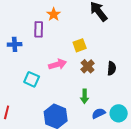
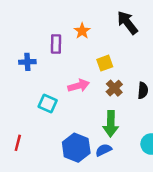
orange star: (54, 14) -> (82, 31), moved
green arrow: (85, 96) -> (111, 124), size x1.5
blue semicircle: (99, 113) -> (104, 150), moved

